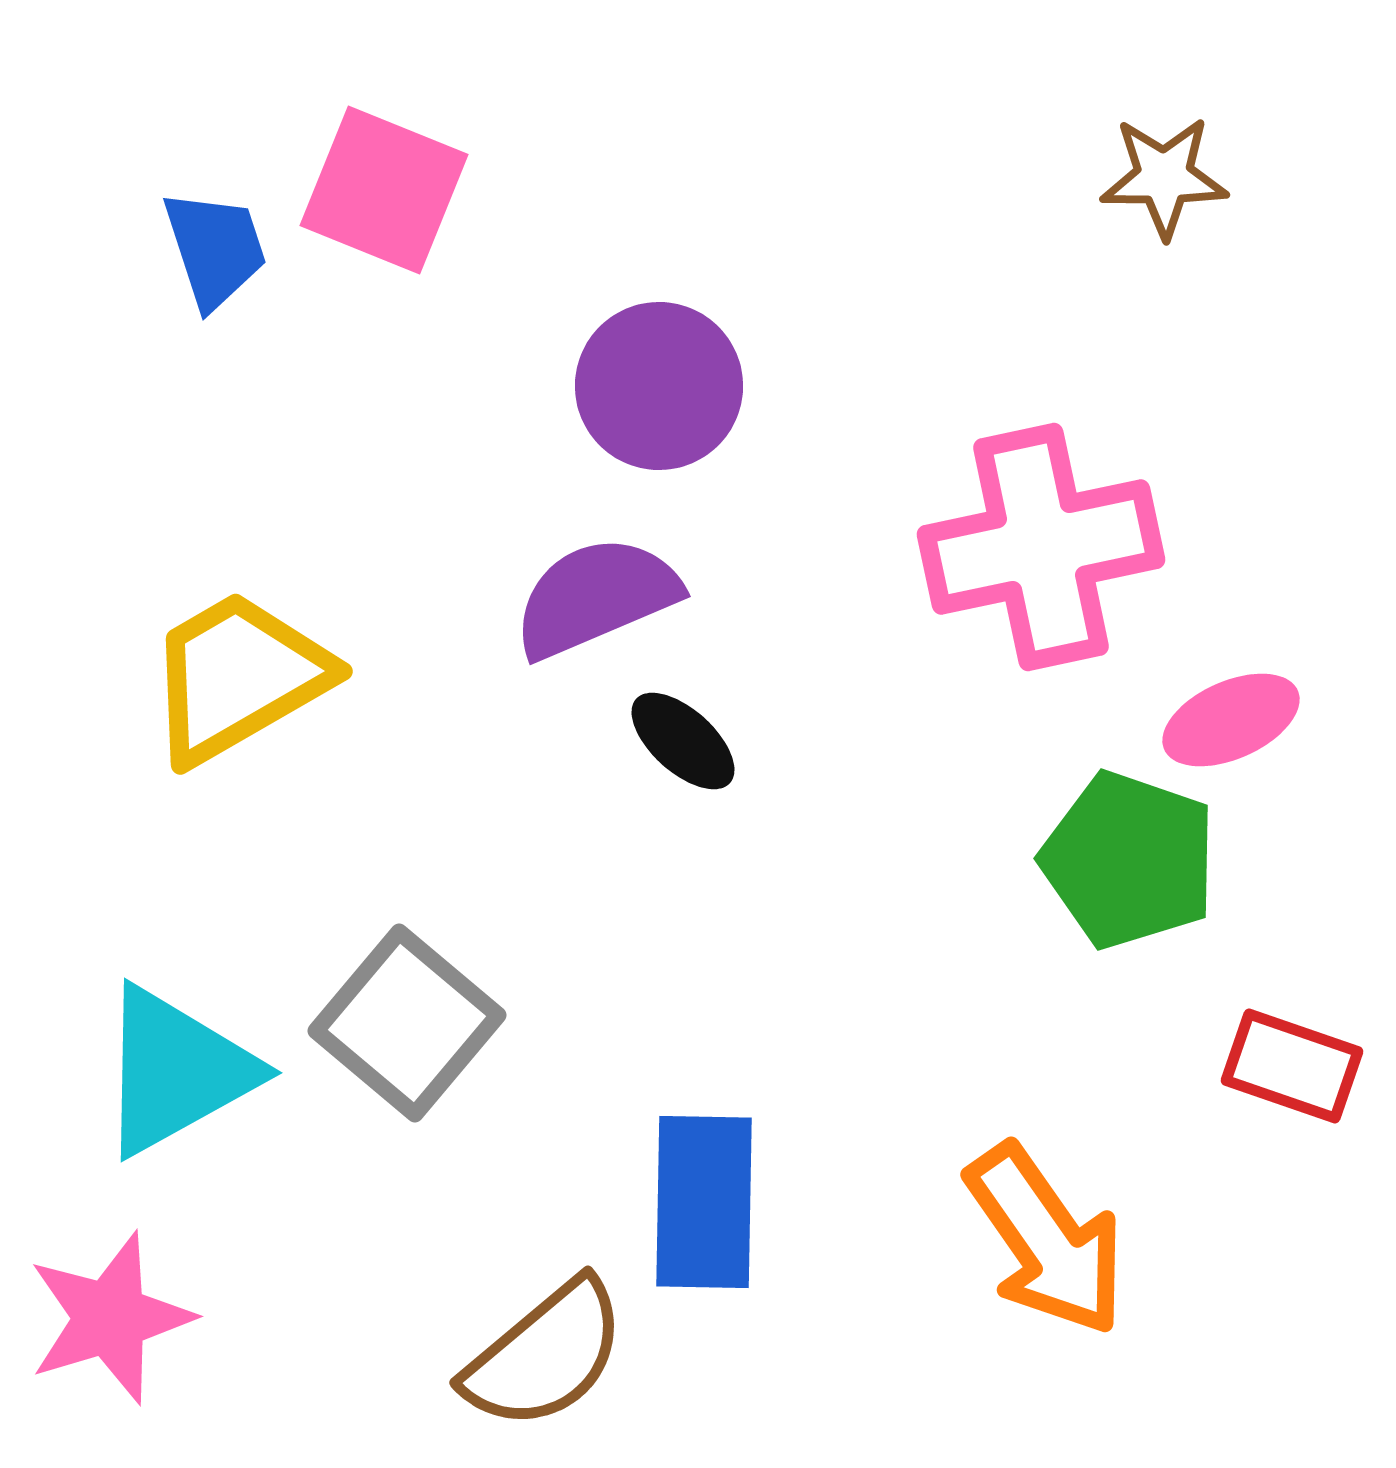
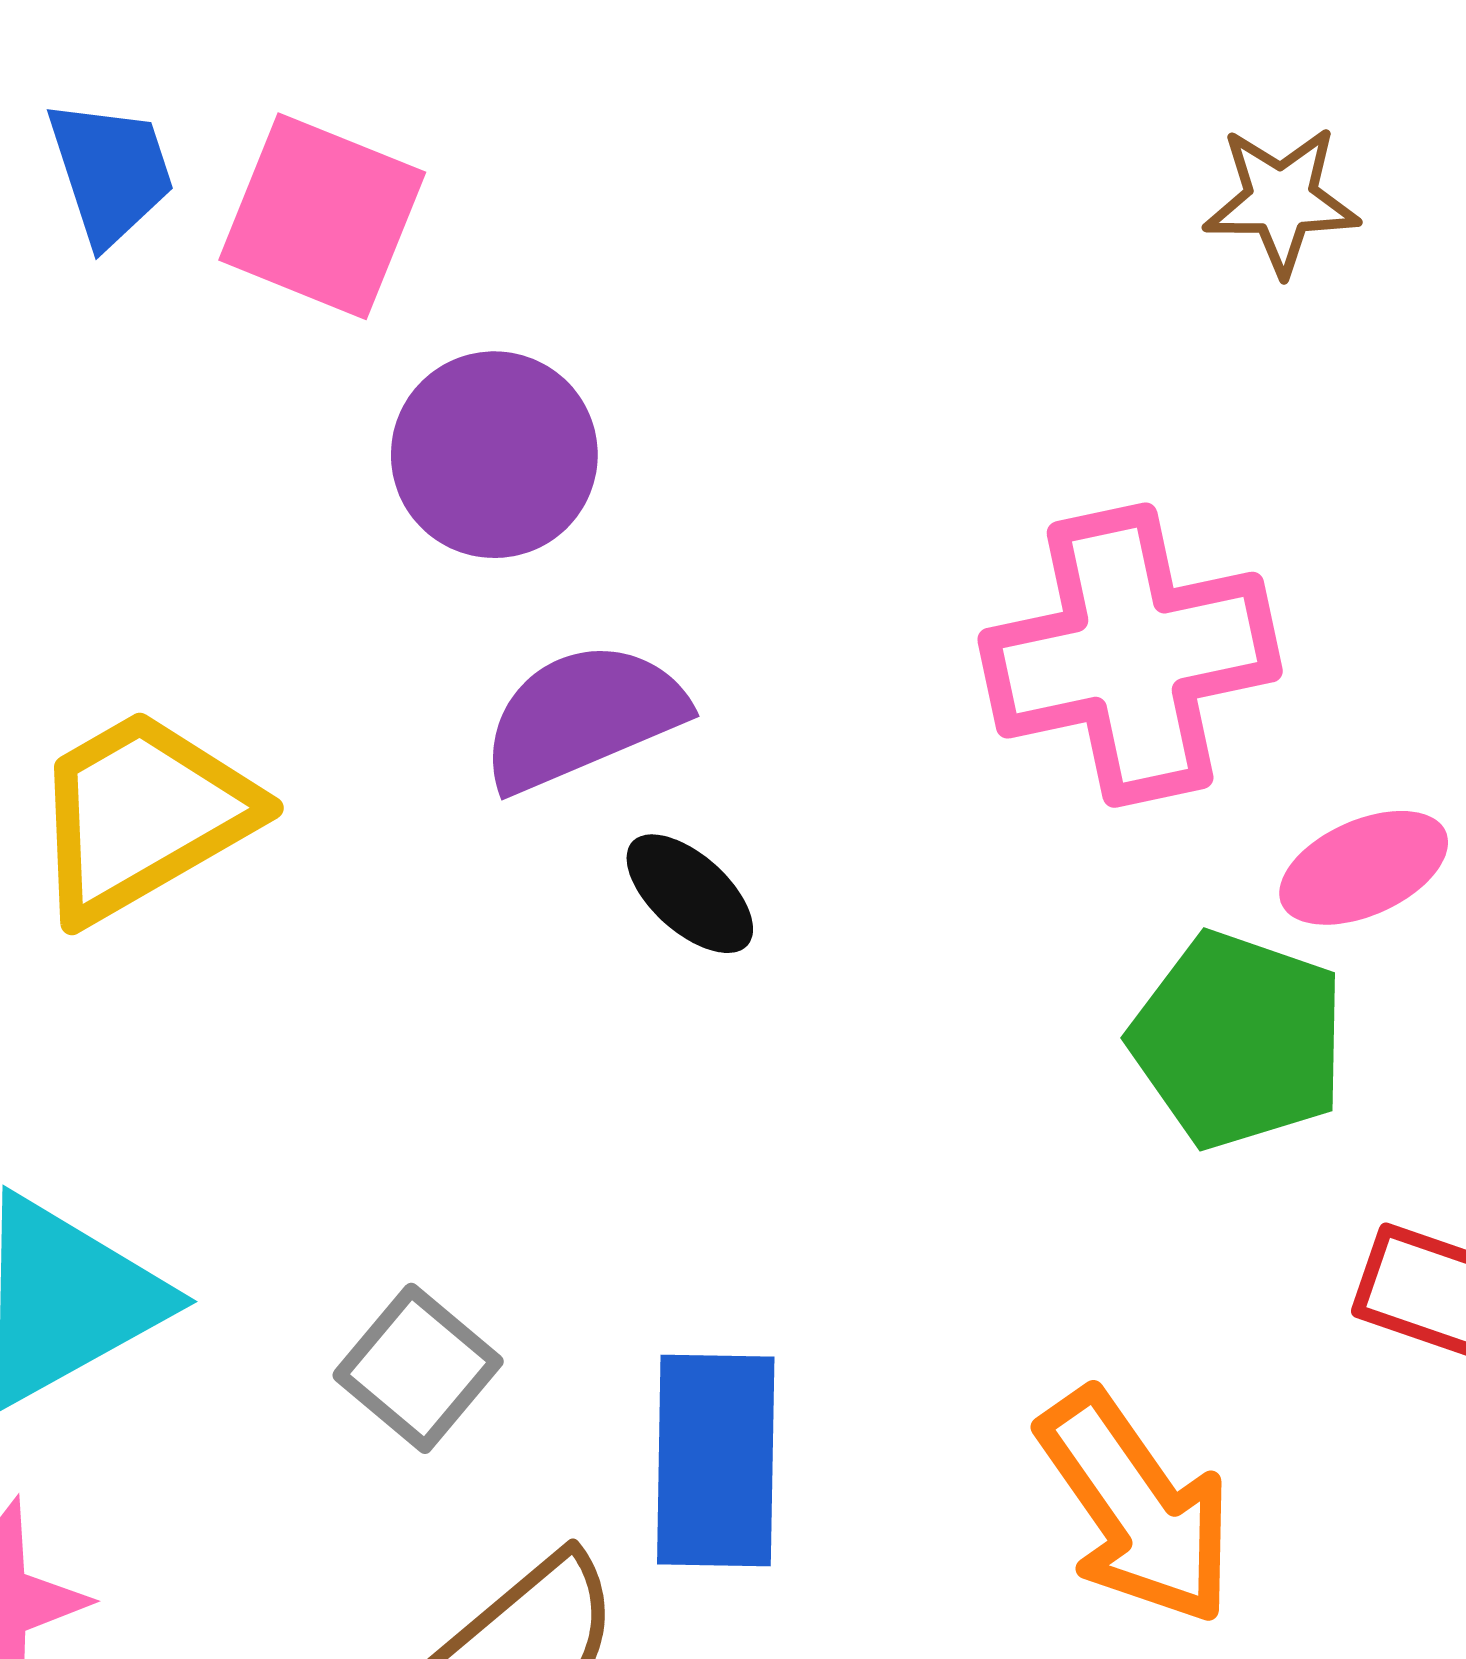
blue trapezoid: (215, 249) -> (111, 172), moved
purple circle: (659, 386) -> (494, 455), moved
gray square: (407, 1023) -> (418, 1368), moved, size x0.7

